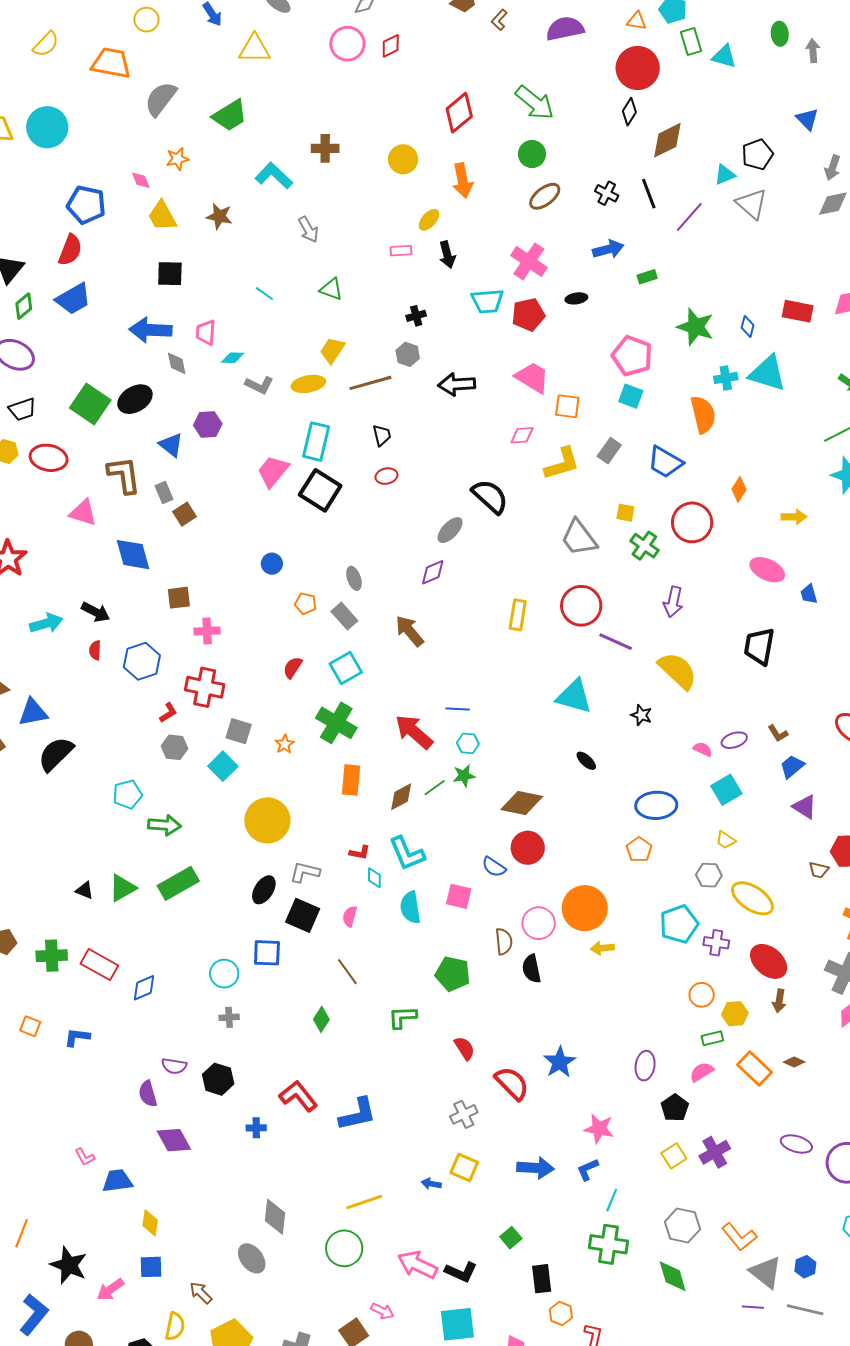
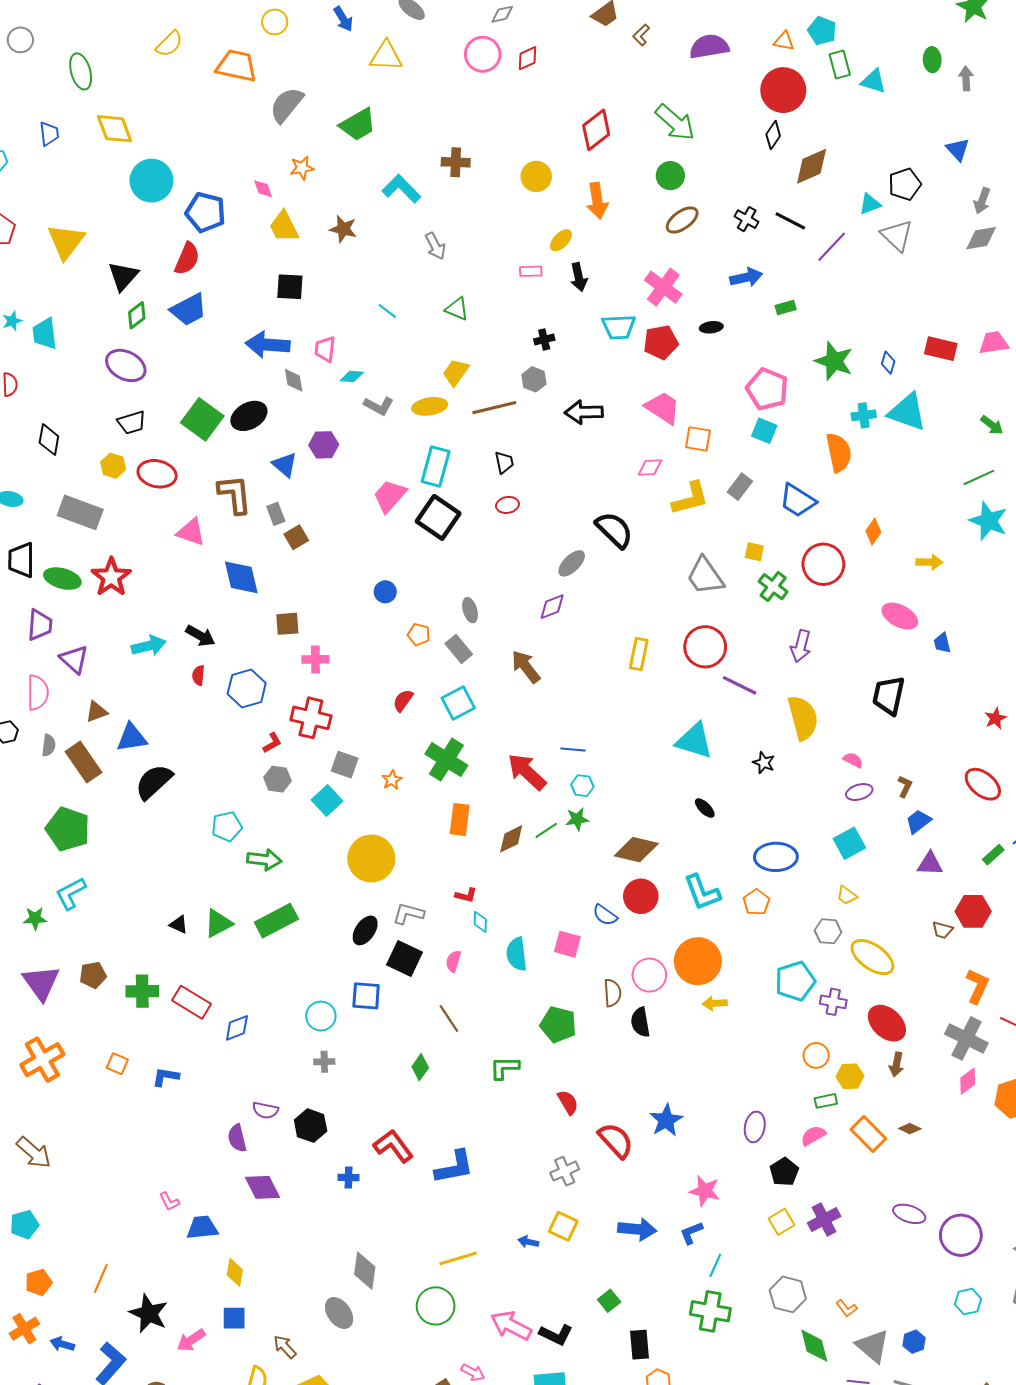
cyan circle: (47, 127) -> (151, 181), moved
black line: (649, 194) -> (790, 221), turned -44
yellow semicircle: (678, 671) -> (803, 718), turned 30
brown L-shape: (778, 733) -> (905, 787), turned -125
pink semicircle: (703, 749) -> (853, 760), moved
purple triangle: (805, 807) -> (930, 864), turned -32
cyan L-shape: (407, 854) -> (702, 892), moved
orange L-shape: (739, 1237) -> (846, 1308), size x0.6
green diamond: (673, 1276) -> (814, 1346), moved

